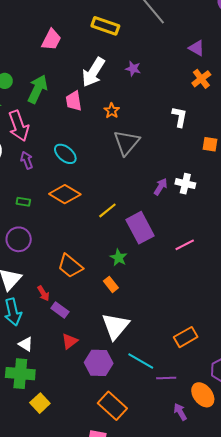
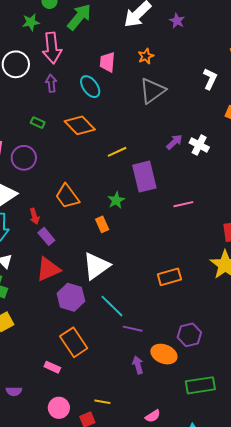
pink trapezoid: (74, 101) -> (107, 62), moved
orange rectangle: (186, 337) -> (169, 277), moved
red triangle: (70, 341) -> (48, 269), size x1.5
orange ellipse: (203, 395) -> (164, 354), turned -45

